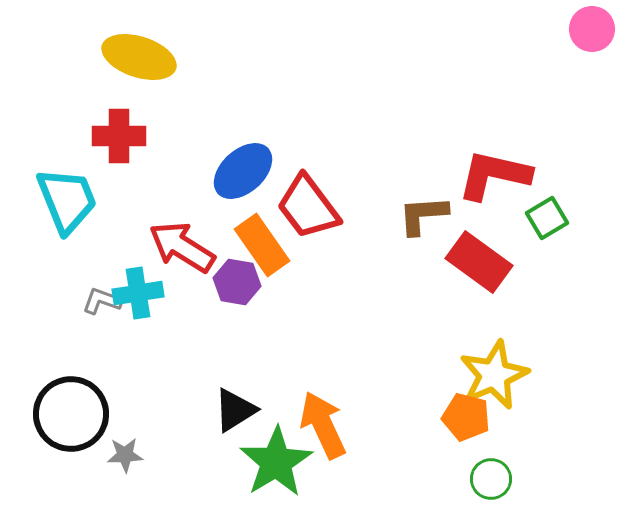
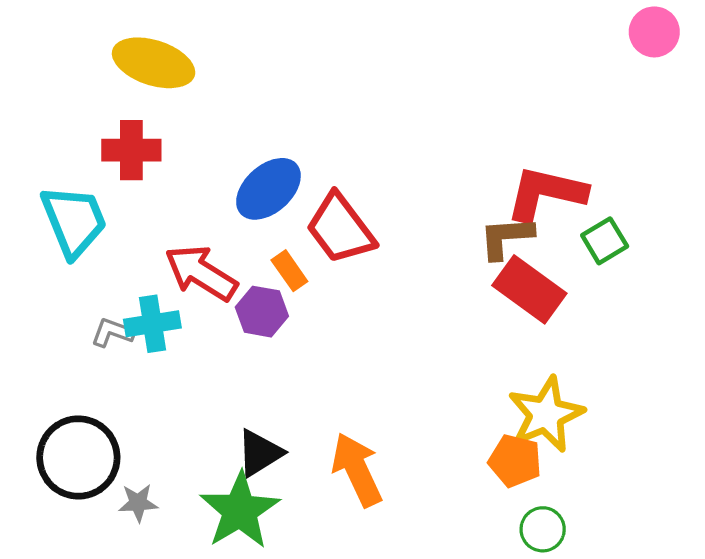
brown L-shape: (423, 215) -> (506, 237), moved
orange rectangle: (262, 245) -> (289, 271), size x0.6
green star: (276, 462) -> (240, 511), moved

